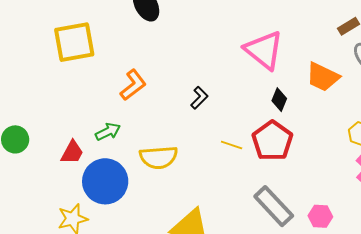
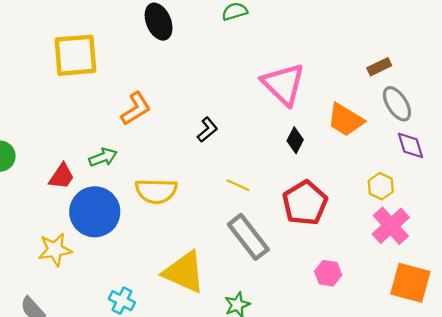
red pentagon: (272, 141) -> (305, 203), moved
gray rectangle: (274, 206) -> (248, 237), moved

